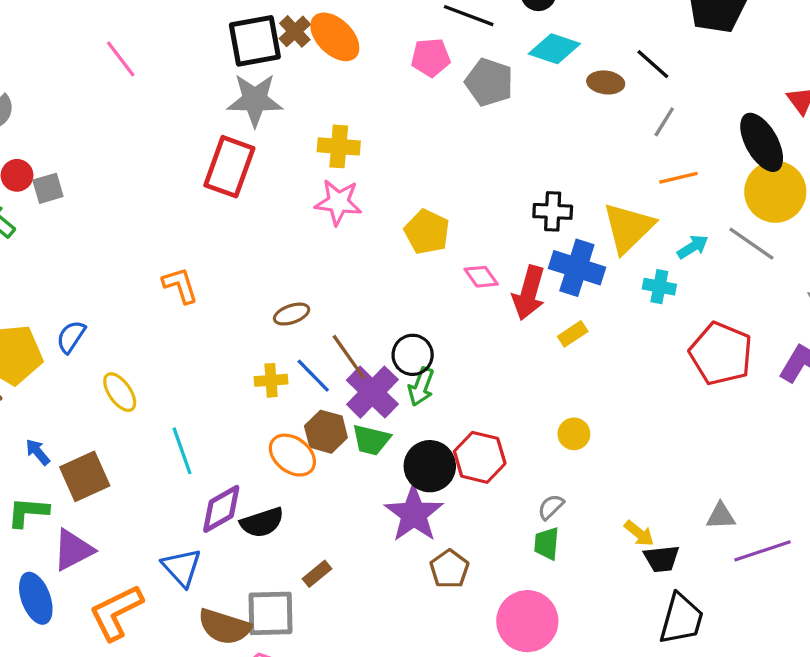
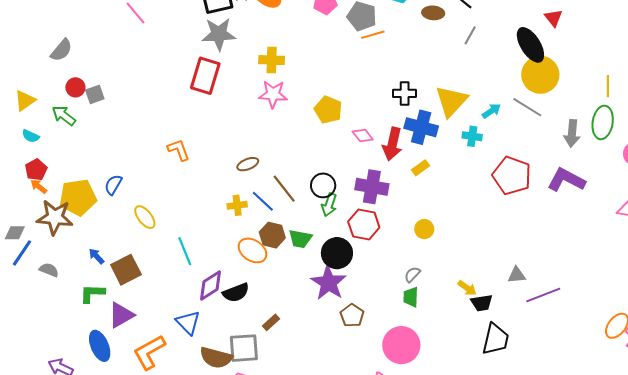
orange line: (679, 178) -> (373, 35), moved
purple cross: (372, 392) -> (372, 187), moved, turned -32
red hexagon: (480, 457) -> (364, 225), moved

